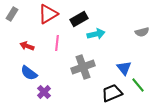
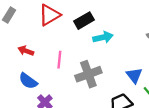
pink line: (57, 43) -> (59, 60), moved

